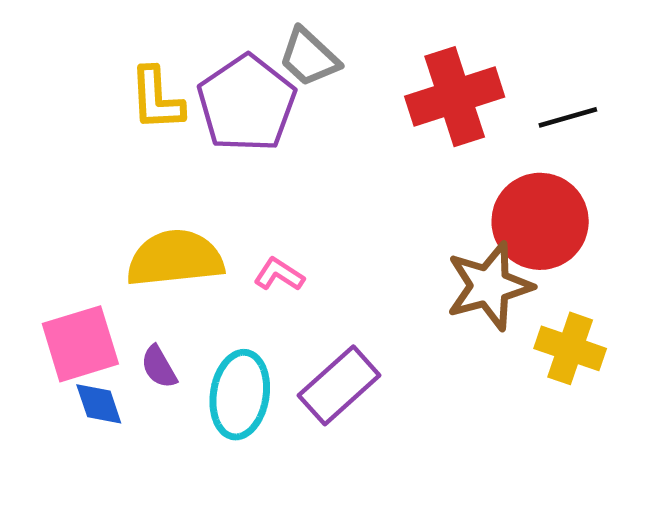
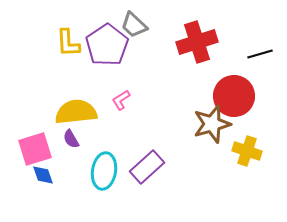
black line: (568, 117) -> (260, 54), moved
pink L-shape: (279, 274) -> (121, 100), moved, turned -65
purple semicircle: (159, 367) -> (71, 139), moved

